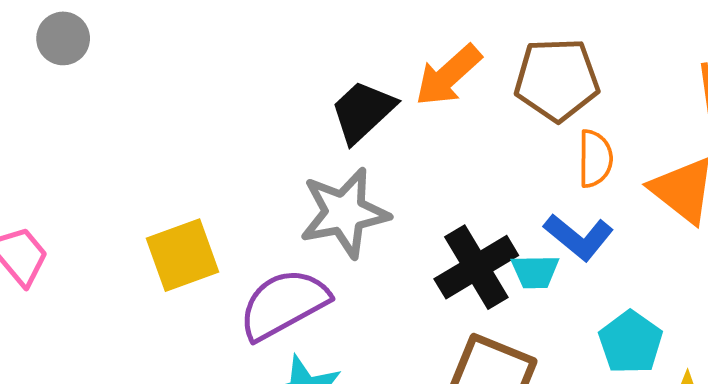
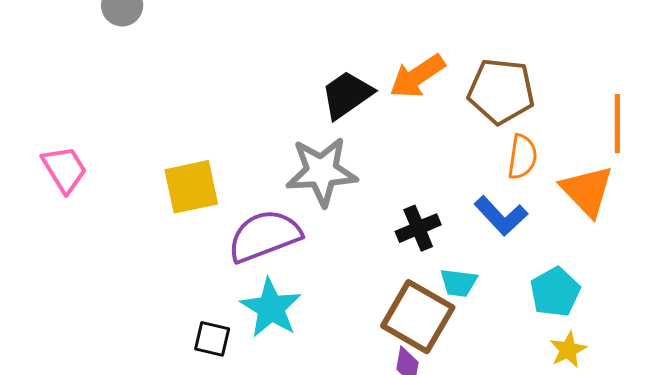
black cross: (476, 267) -> (418, 228), size x0.7
cyan trapezoid: (535, 272) -> (459, 283), moved
cyan pentagon: (631, 342) -> (555, 292), moved

